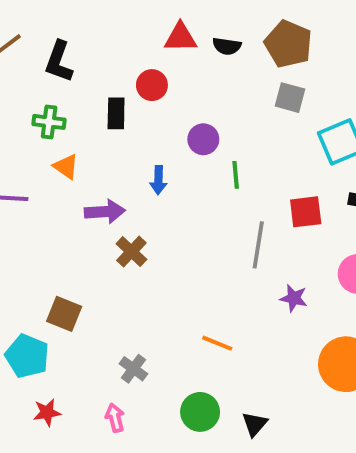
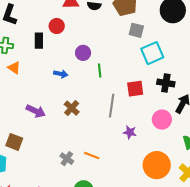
gray square: (290, 98) -> (136, 30), moved
blue arrow: (158, 180) -> (61, 74), turned -80
purple arrow: (105, 212) -> (36, 111), moved, turned 30
brown cross: (131, 252) -> (72, 108), moved
gray cross: (133, 369) -> (67, 159), moved

